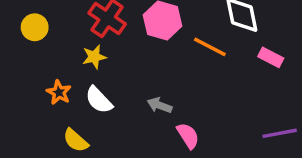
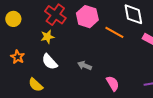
orange star: (59, 92) -> (18, 57), moved
pink semicircle: (188, 136) -> (113, 83), moved

